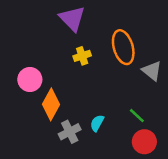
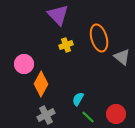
green line: (137, 116) -> (88, 117), moved
gray cross: (70, 132) -> (46, 115), moved

